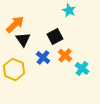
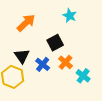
orange arrow: (15, 24) -> (26, 23), moved
black triangle: (23, 39) -> (22, 56), moved

